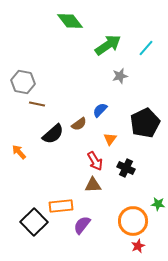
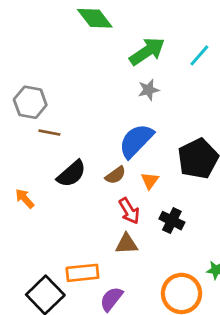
gray star: (120, 76) -> (149, 90), moved
blue semicircle: (100, 110) -> (136, 141), size x1.8
brown semicircle: (79, 124) -> (115, 175), moved

